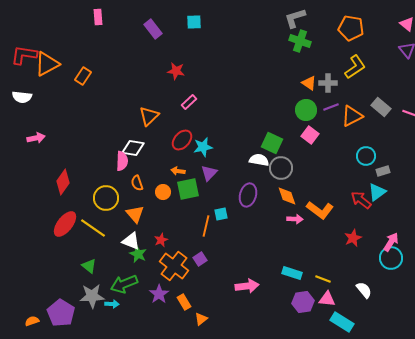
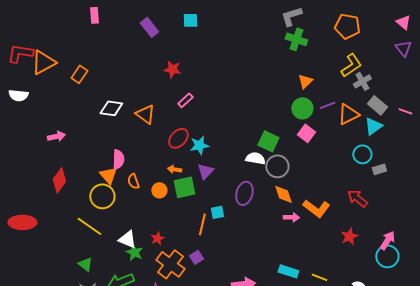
orange triangle: (309, 83) -> (305, 81), turned 42
gray cross: (328, 83) -> (362, 81), moved, turned -30
orange triangle: (149, 116) -> (145, 114), turned -40
pink arrow: (36, 138) -> (56, 136), moved
white diamond: (133, 148) -> (111, 108), moved
cyan triangle: (377, 192) -> (373, 126), moved
orange triangle: (135, 214) -> (108, 175), moved
red ellipse: (65, 224) -> (22, 222), moved, turned 52

